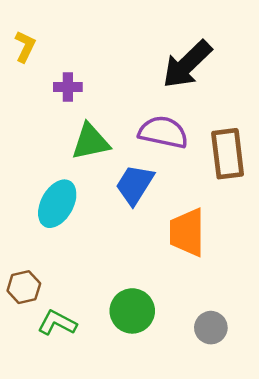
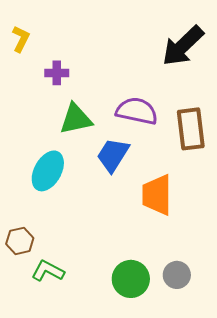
black arrow: (187, 64) -> (183, 46), moved
green circle: (132, 311) -> (131, 279), moved

